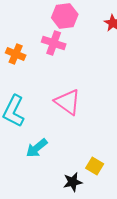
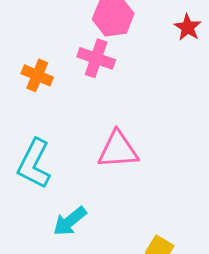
pink triangle: (68, 102) -> (118, 150), turned -40

